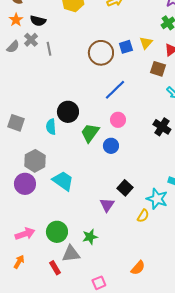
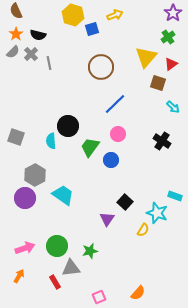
yellow triangle: (146, 43) -> (146, 57), size x1.6
gray semicircle: (13, 47) -> (13, 52), moved
blue square: (126, 47) -> (92, 29), moved
orange semicircle: (138, 268) -> (138, 293), moved

